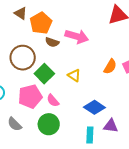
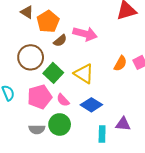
brown semicircle: (52, 42) -> (60, 41), turned -56
yellow triangle: (74, 75) -> (84, 74), size x1.5
blue diamond: (94, 107) -> (91, 105), moved
gray semicircle: (15, 124) -> (37, 129), moved, turned -42

